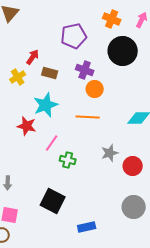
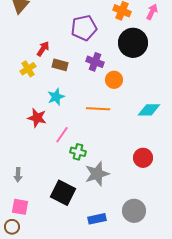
orange circle: (95, 89) -> (114, 80), moved
cyan star: (46, 105) -> (56, 97), size x0.7
gray star: (110, 153) -> (97, 174), moved, size x1.4
gray circle: (134, 207) -> (134, 211), moved

